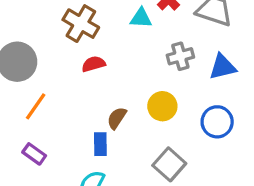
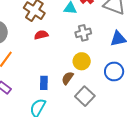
gray cross: (180, 56) -> (83, 33), moved
brown semicircle: (117, 118) -> (68, 78), moved

